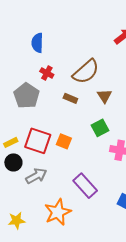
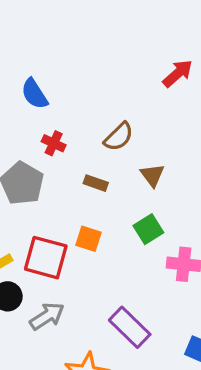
blue semicircle: (37, 43) -> (34, 94), turned -30
brown semicircle: (86, 72) -> (119, 137), size x0.7
orange square: (64, 141) -> (88, 239), moved

